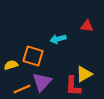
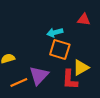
orange square: (33, 56) -> (60, 50), moved

